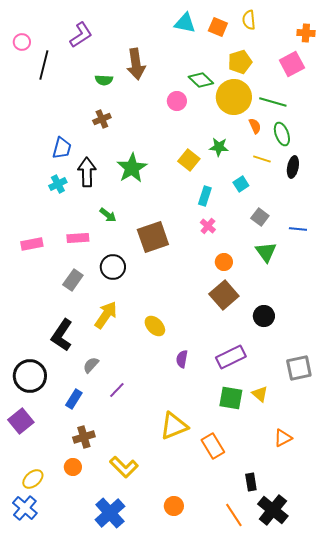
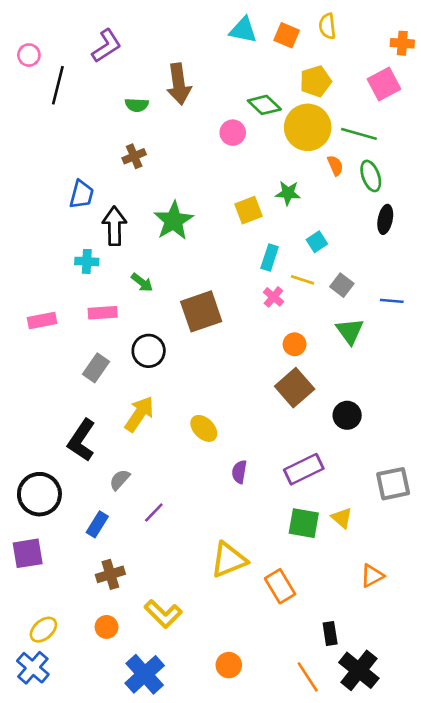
yellow line: (262, 159) -> (302, 280), moved
yellow square: (189, 160) -> (248, 210), turned 30
cyan cross: (58, 184) -> (87, 261), moved, turned 30
purple square: (21, 421) -> (28, 553), turned 30
orange circle: (73, 467) -> (106, 627), moved

